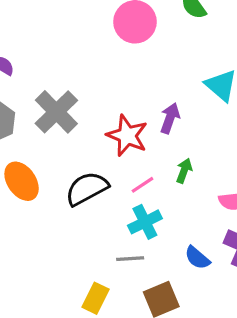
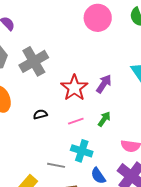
black semicircle: (87, 189) -> (40, 114), size x0.5
cyan cross: (145, 222) -> (82, 151), moved, turned 30

